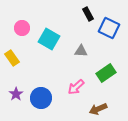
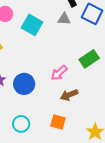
gray triangle: (81, 51) -> (64, 19), moved
brown arrow: (98, 109) -> (69, 95), moved

